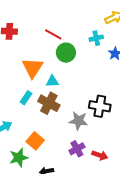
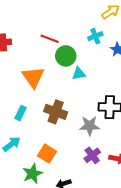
cyan triangle: (52, 81) -> (79, 74), moved
cyan rectangle: (26, 98) -> (21, 113), moved

